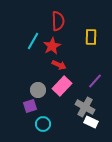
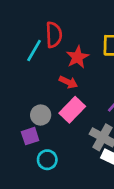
red semicircle: (58, 21) -> (54, 35), moved
red star: (52, 46) -> (77, 57), moved

